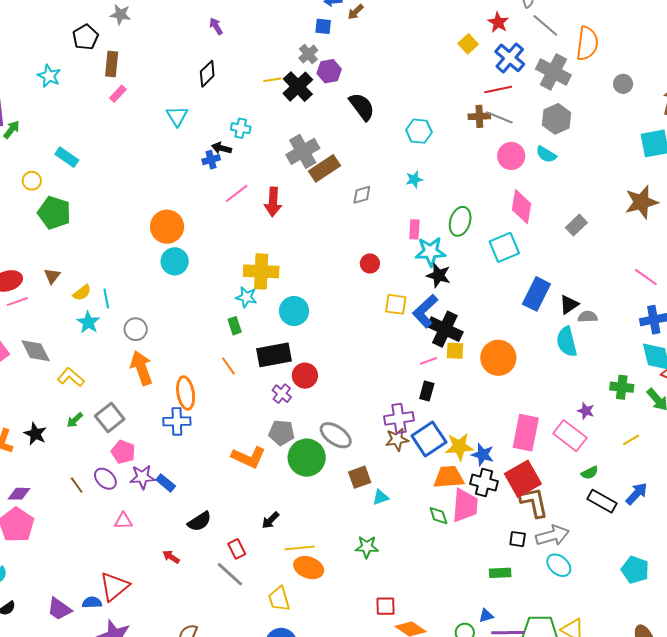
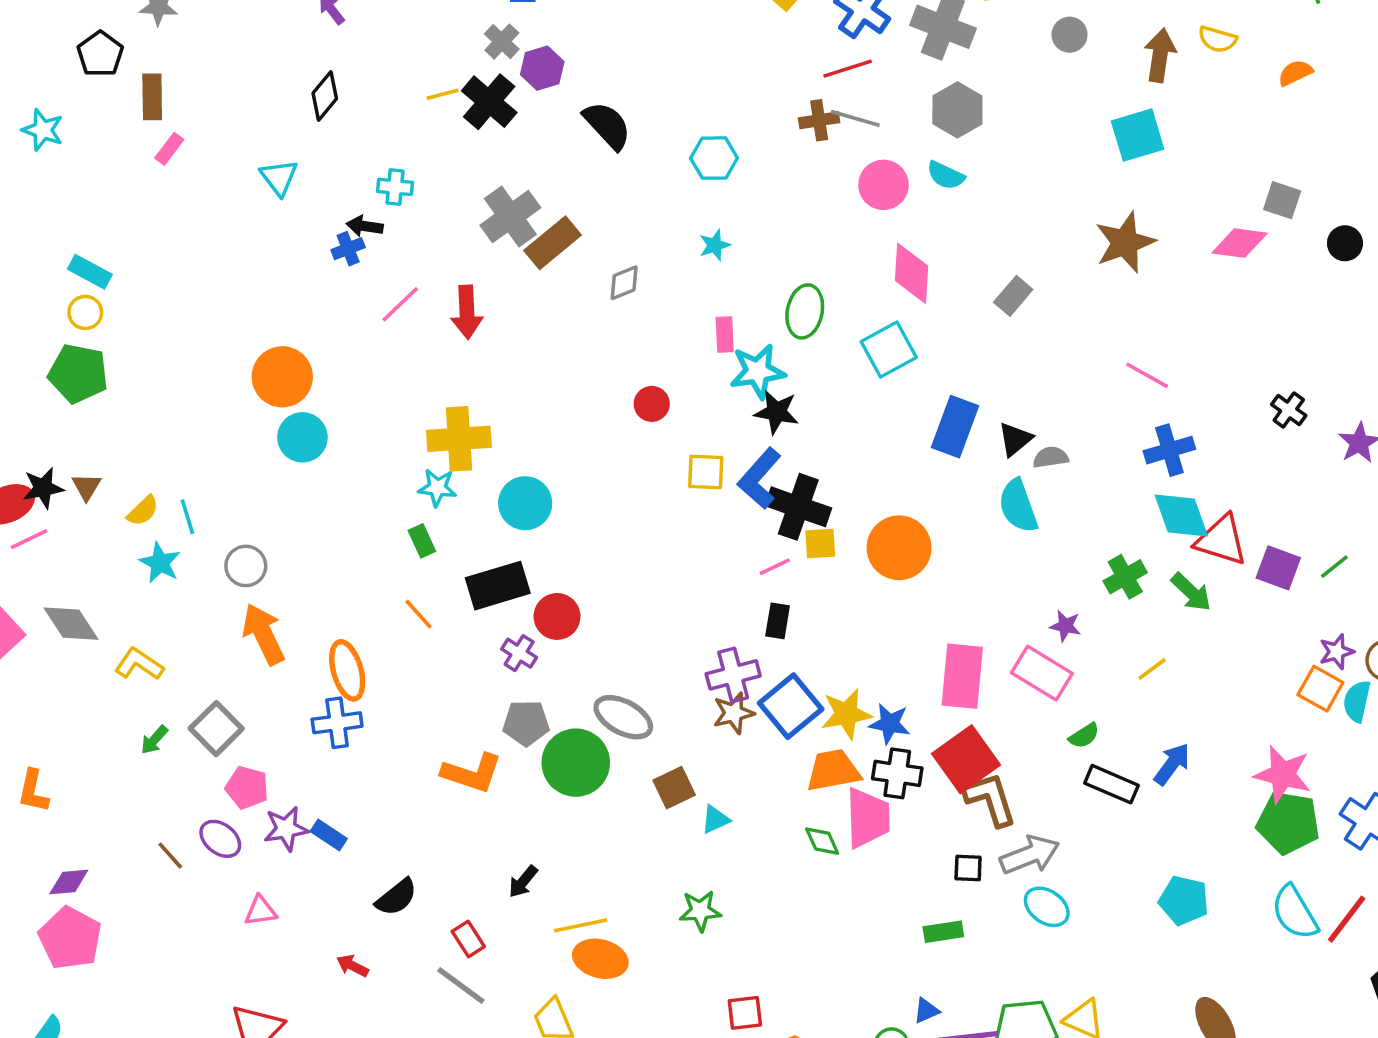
yellow circle: (32, 181) -> (85, 312), moved
green cross: (622, 387) -> (1125, 577), turned -30
black star: (35, 434) -> (43, 488), moved, turned -30

